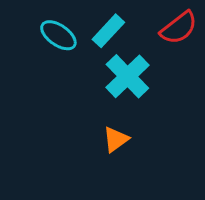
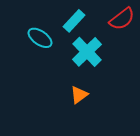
cyan ellipse: (58, 35) -> (40, 38), moved

